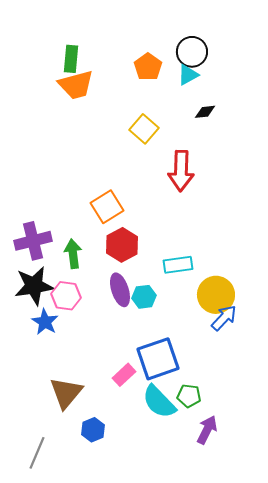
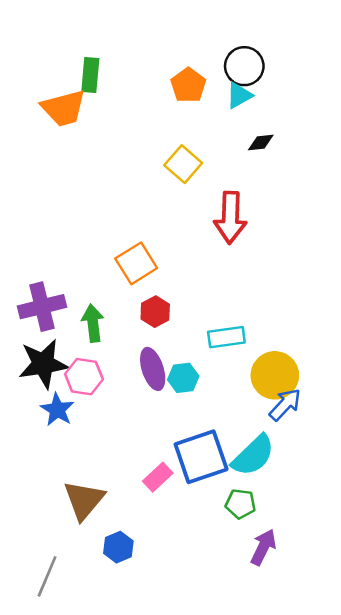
orange trapezoid: (76, 85) -> (64, 108), moved
red hexagon: (122, 245) -> (155, 312), size x0.7
cyan semicircle: (159, 402) -> (253, 455), moved, turned -90

